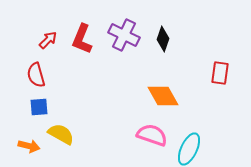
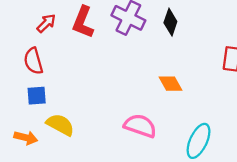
orange diamond: (163, 96) -> (170, 84), size x0.7
pink semicircle: (152, 135) -> (140, 126), moved

